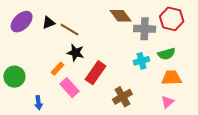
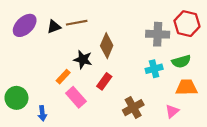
brown diamond: (121, 16) -> (107, 46), moved, turned 60
brown line: (70, 30) -> (77, 23), moved, turned -42
red rectangle: (95, 73) -> (104, 81), size x0.7
green circle: (14, 77) -> (16, 98), moved
pink triangle: (167, 102) -> (172, 111), moved

